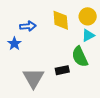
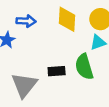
black rectangle: (62, 70) -> (57, 71), moved

